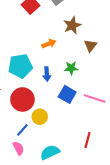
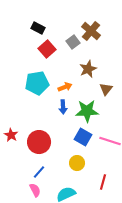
cyan pentagon: (20, 66) -> (37, 83), moved
green star: (71, 68) -> (87, 111), size x1.6
blue arrow: (47, 74) -> (63, 107), moved
yellow circle: (40, 117) -> (77, 163), moved

